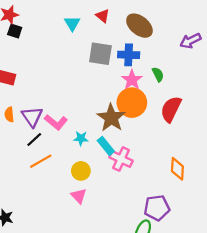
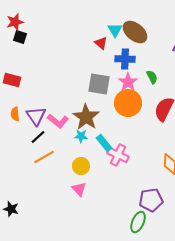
red triangle: (103, 16) -> (101, 43), moved
cyan triangle: (72, 23) -> (115, 30), moved
gray square: (100, 54) -> (99, 84), moved
brown star: (111, 118) -> (86, 117), moved

